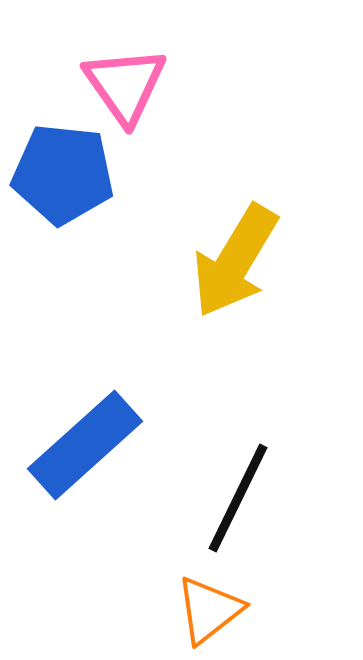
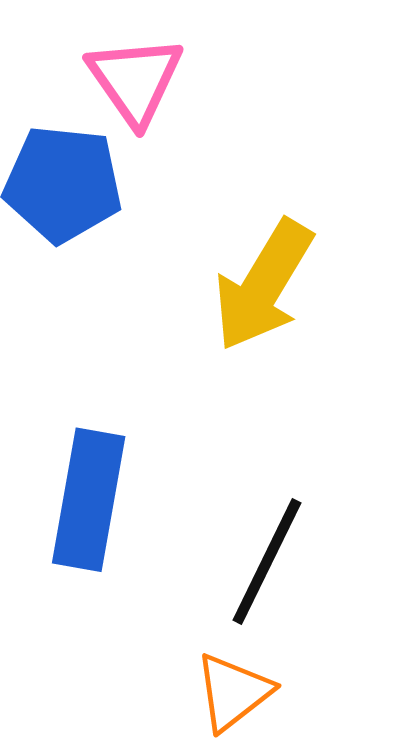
blue rectangle: (85, 445) -> (89, 500), turned -38

